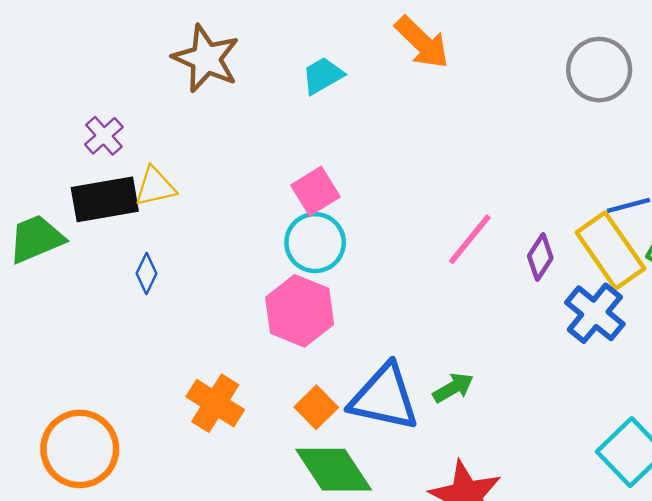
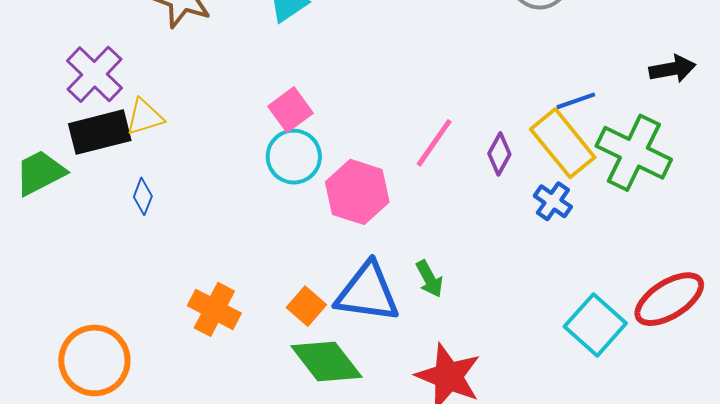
purple cross: (104, 136) -> (95, 74), size x1.6
pink hexagon: (300, 311) -> (357, 192), moved
blue cross: (595, 313) -> (553, 201), size x0.7
green arrow: (453, 388) -> (429, 279), turned 96

